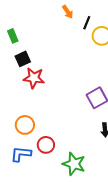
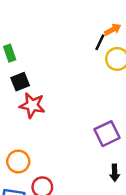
orange arrow: (68, 12) -> (113, 30), moved, turned -88

